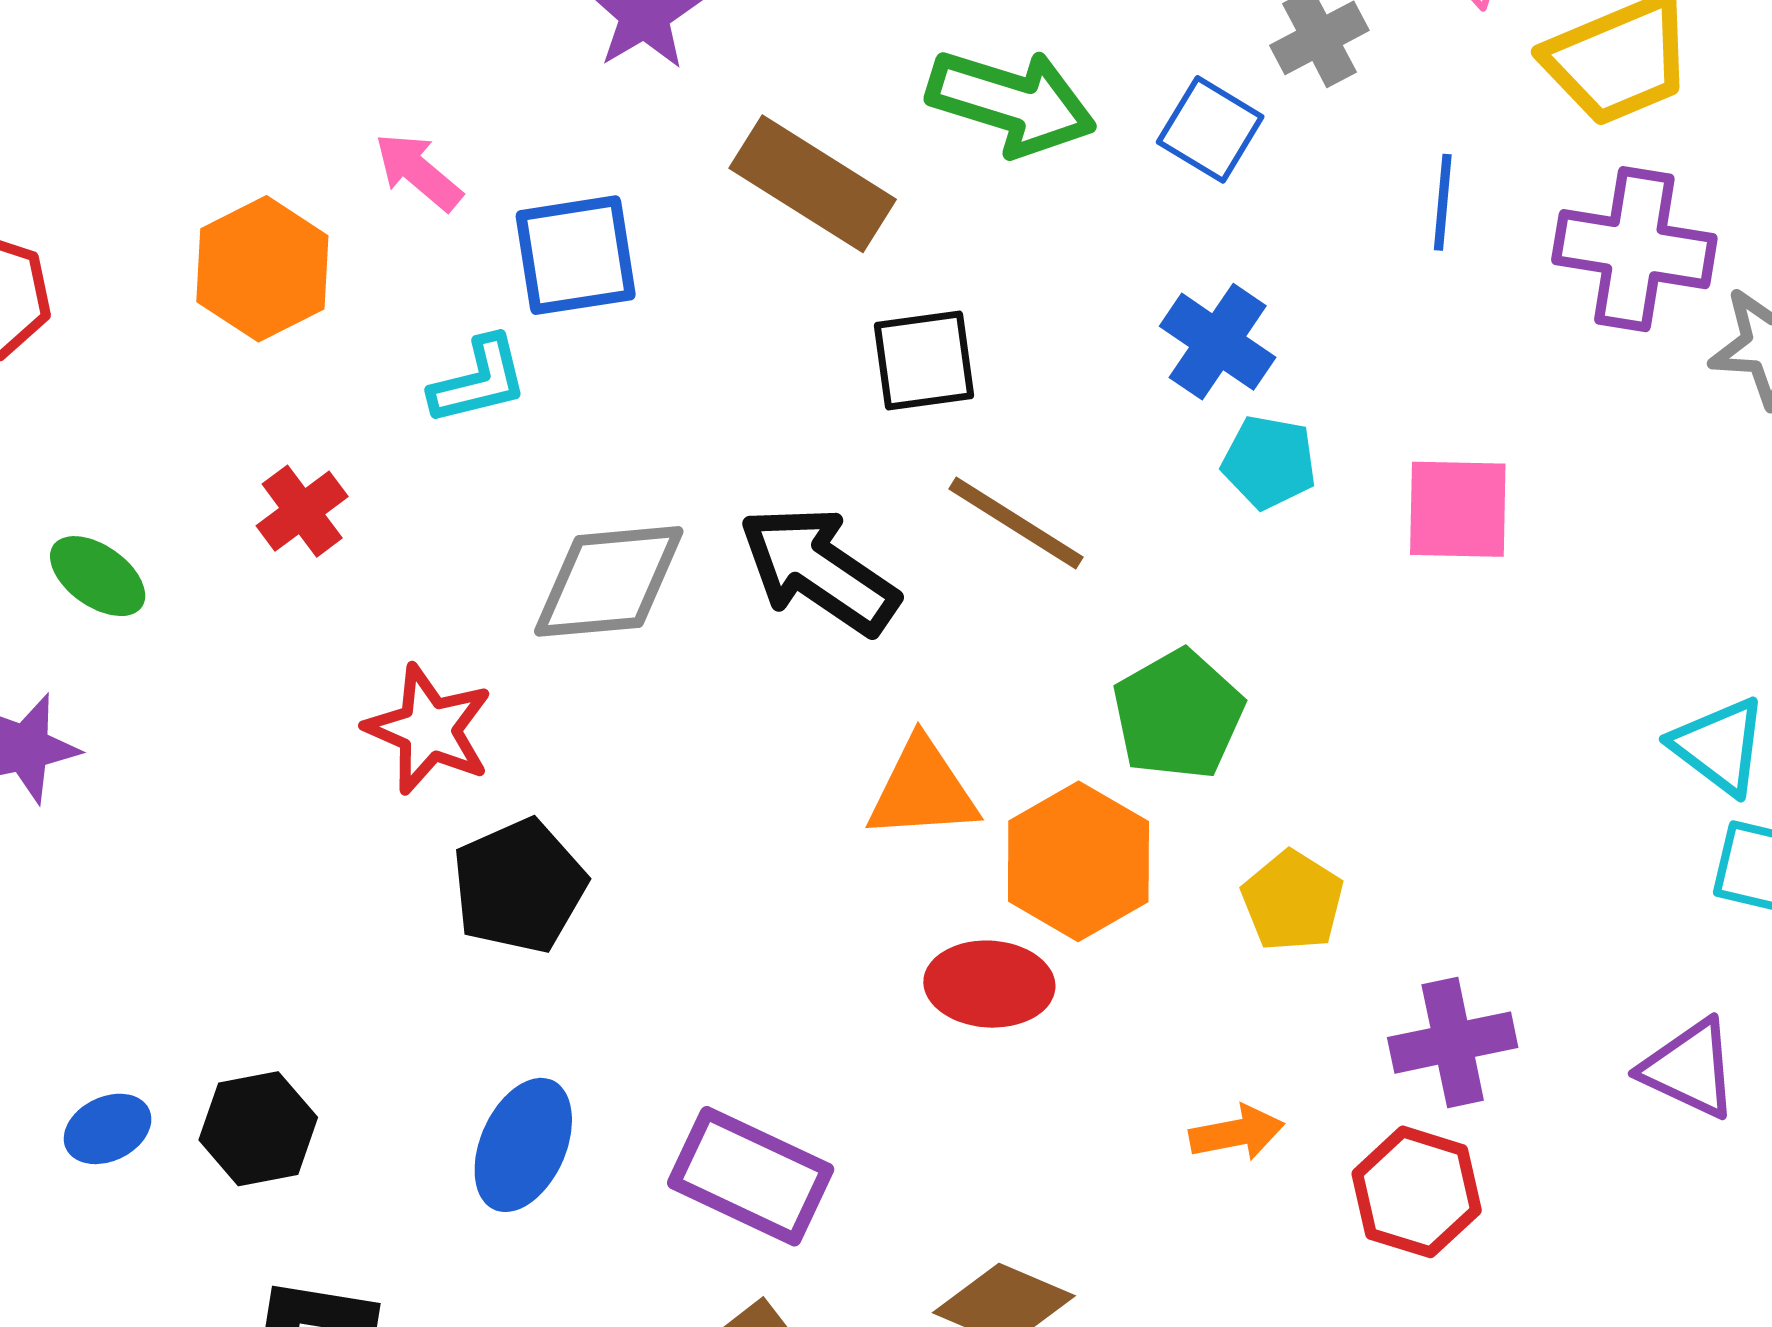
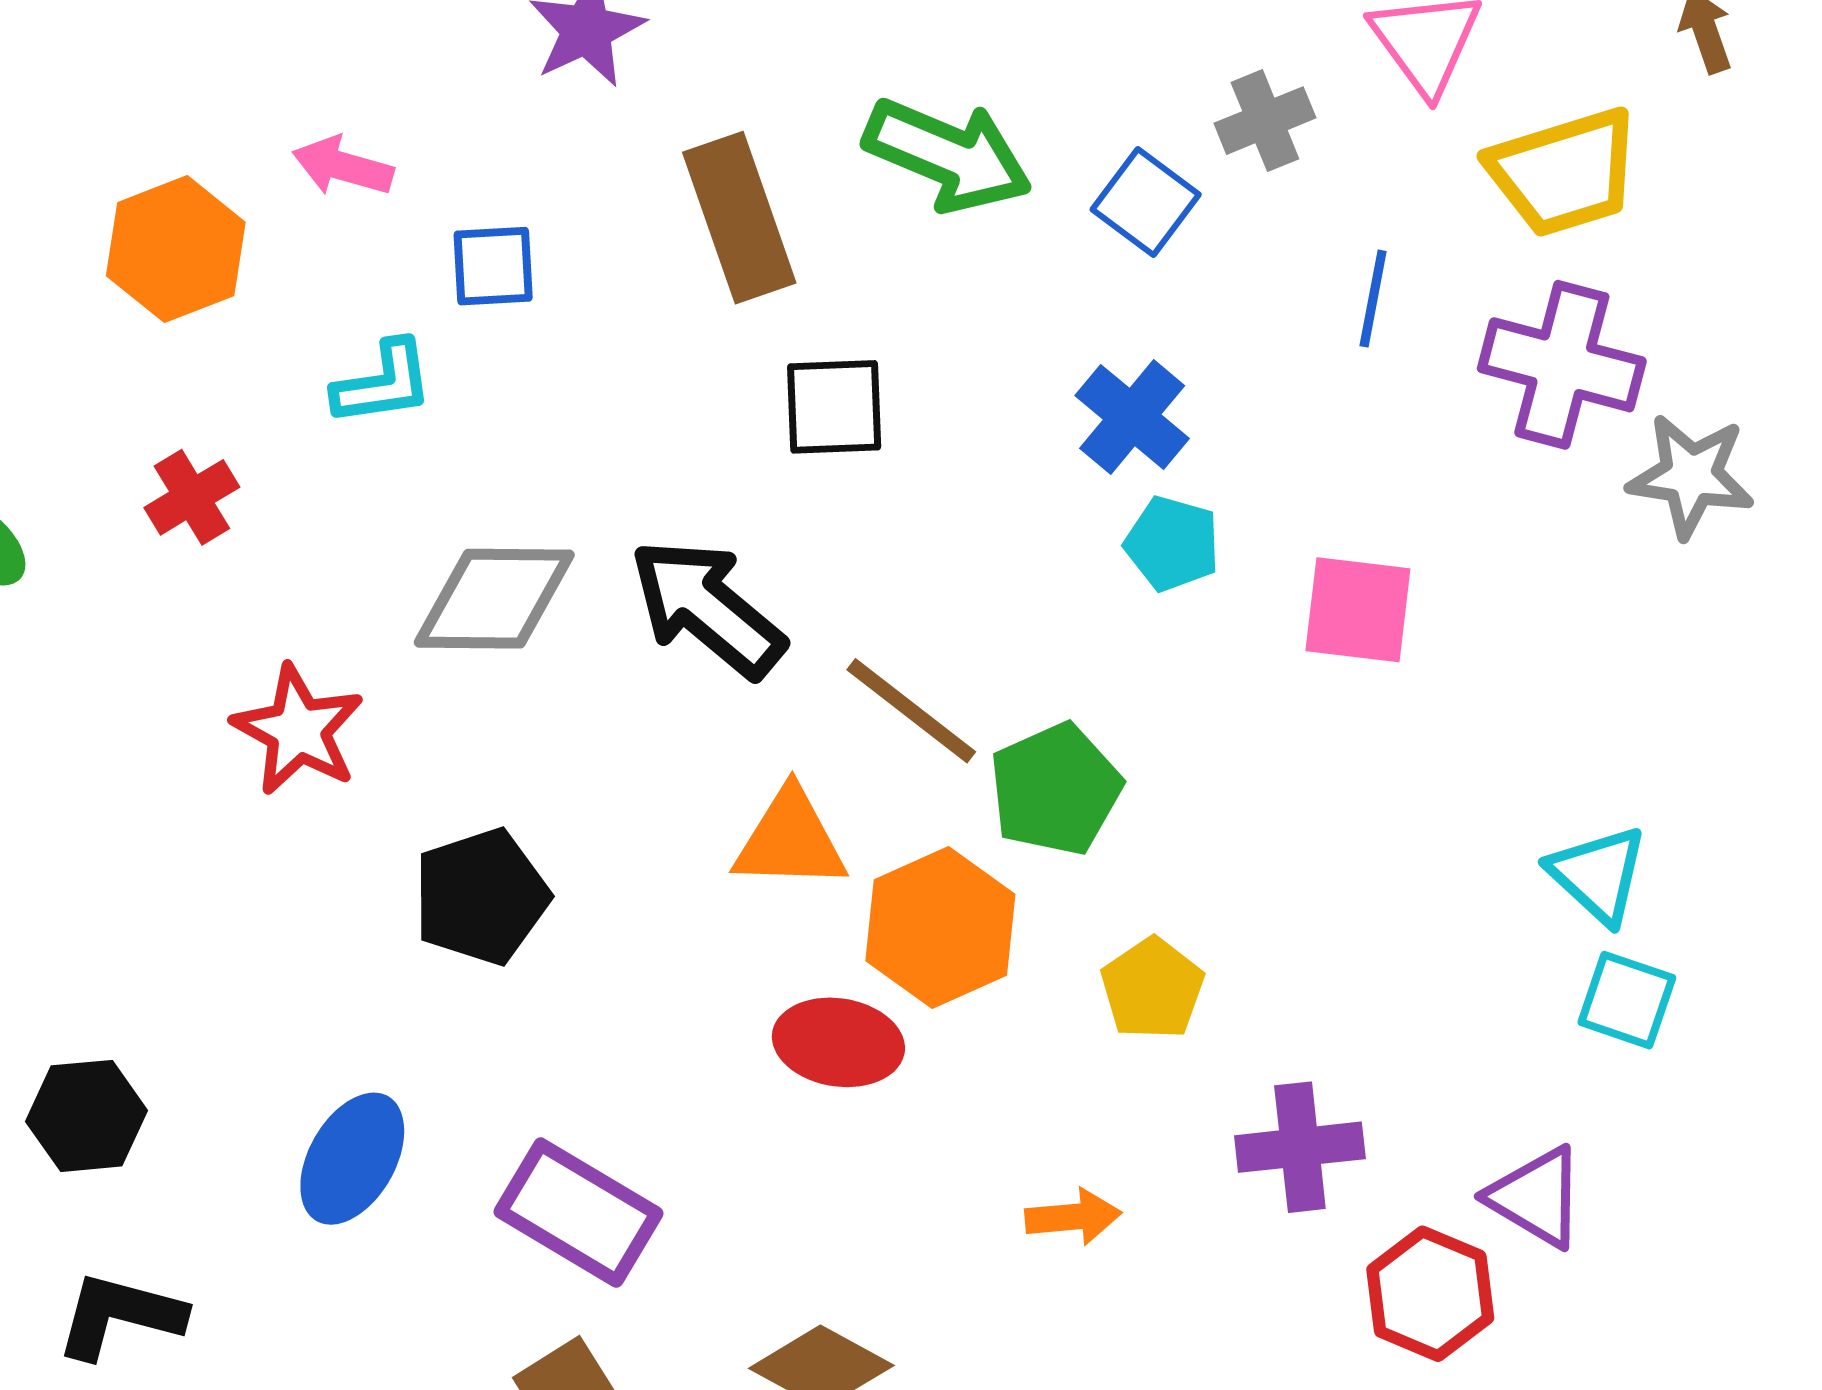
pink arrow: (418, 172) -> (343, 166), turned -30
brown rectangle: (813, 184) -> (739, 218), turned 33
blue square: (576, 255) -> (493, 266), size x0.7
brown line: (1016, 523) -> (911, 711), moved
black pentagon: (519, 886) -> (481, 897), moved
red hexagon: (1417, 1192) -> (1430, 1294), moved

